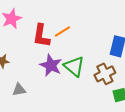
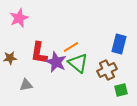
orange line: (62, 31) -> (71, 47), moved
red L-shape: (41, 36) -> (39, 53), moved

